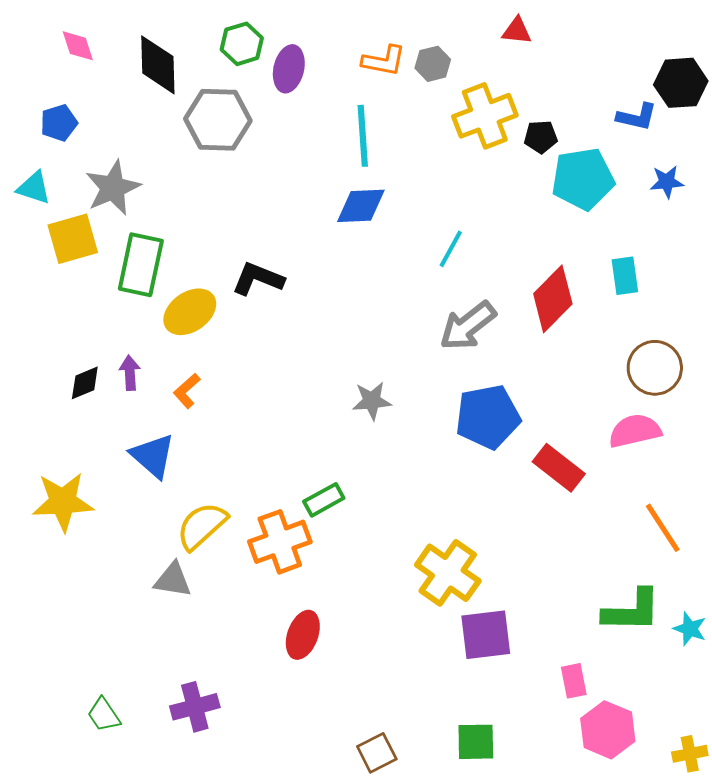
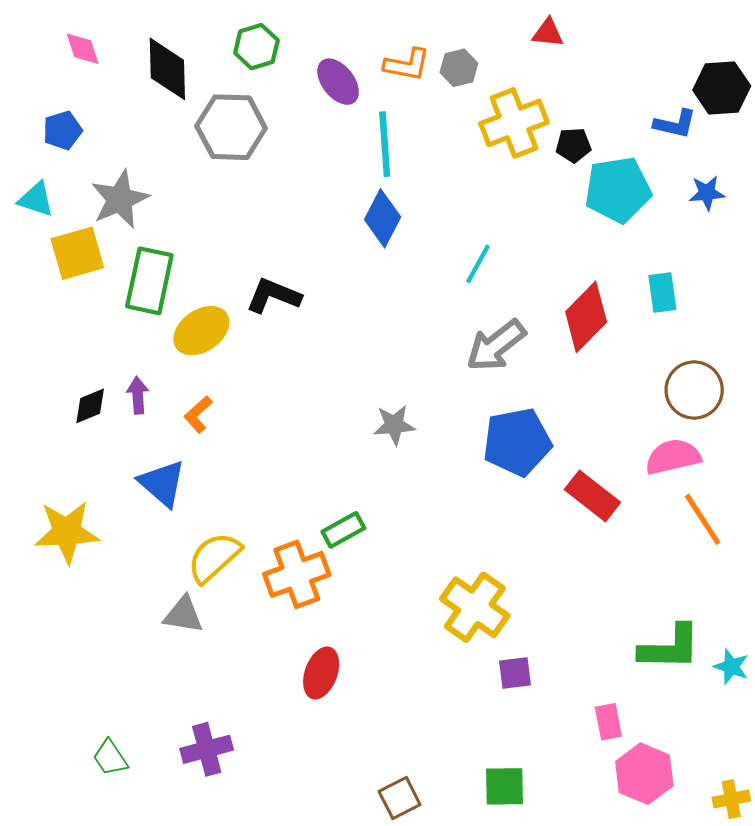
purple ellipse: (289, 69) -> (338, 82), moved, turned -51
blue diamond: (361, 206) -> (383, 218), turned -60
orange line: (663, 528) -> (703, 519), moved
purple square: (486, 635) -> (515, 673), size x0.6

